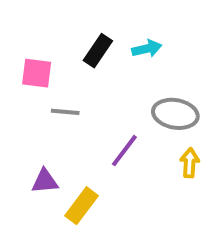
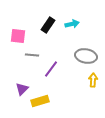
purple line: (124, 151) -> (51, 69), moved
purple triangle: (45, 181) -> (22, 89), turned -40
yellow rectangle: (82, 206) -> (40, 101), turned 36

